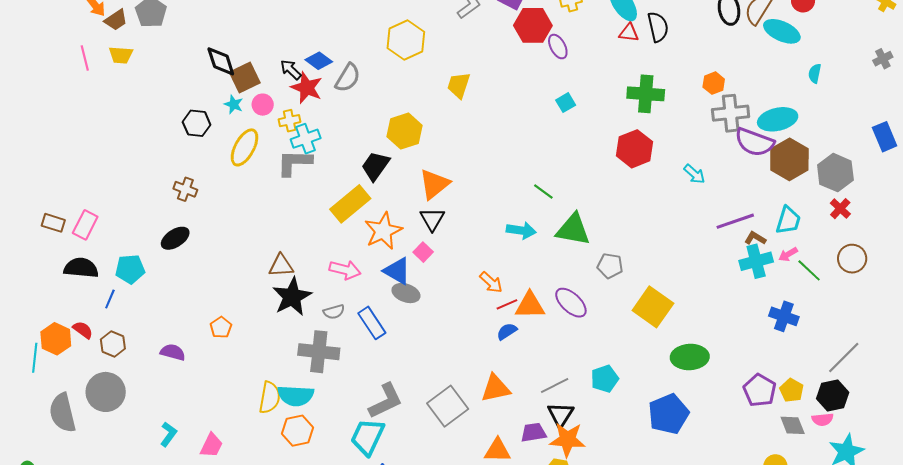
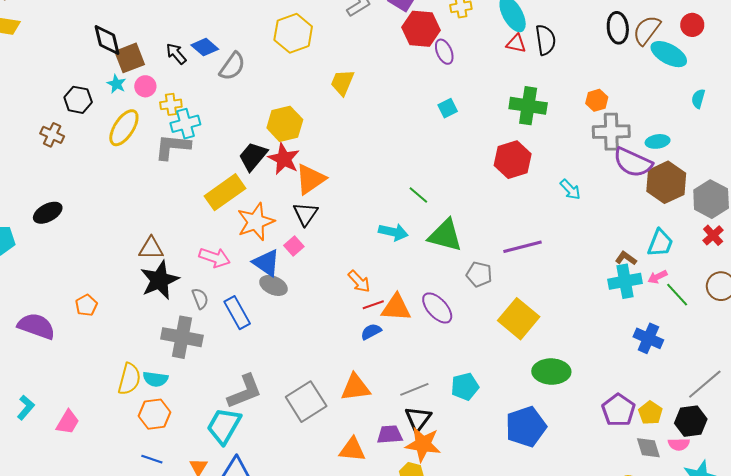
red star: (307, 88) -> (284, 159), moved
cyan ellipse: (778, 119) -> (658, 141), size x0.6
brown cross: (185, 189) -> (52, 135), moved
purple line: (735, 221) -> (523, 247), moved
gray semicircle: (334, 312) -> (200, 299), turned -100
purple semicircle: (173, 352) -> (36, 326), size x1.5
cyan semicircle: (296, 396) -> (155, 379), size x0.7

